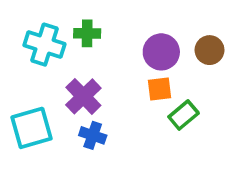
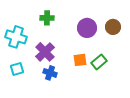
cyan cross: (44, 45) -> (16, 37), moved
orange square: (159, 89) -> (80, 60), moved
cyan square: (31, 128) -> (17, 69), size x0.6

